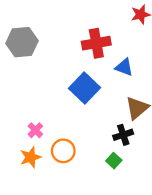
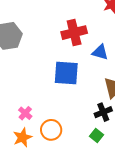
blue square: (84, 88) -> (66, 73), turned -36

